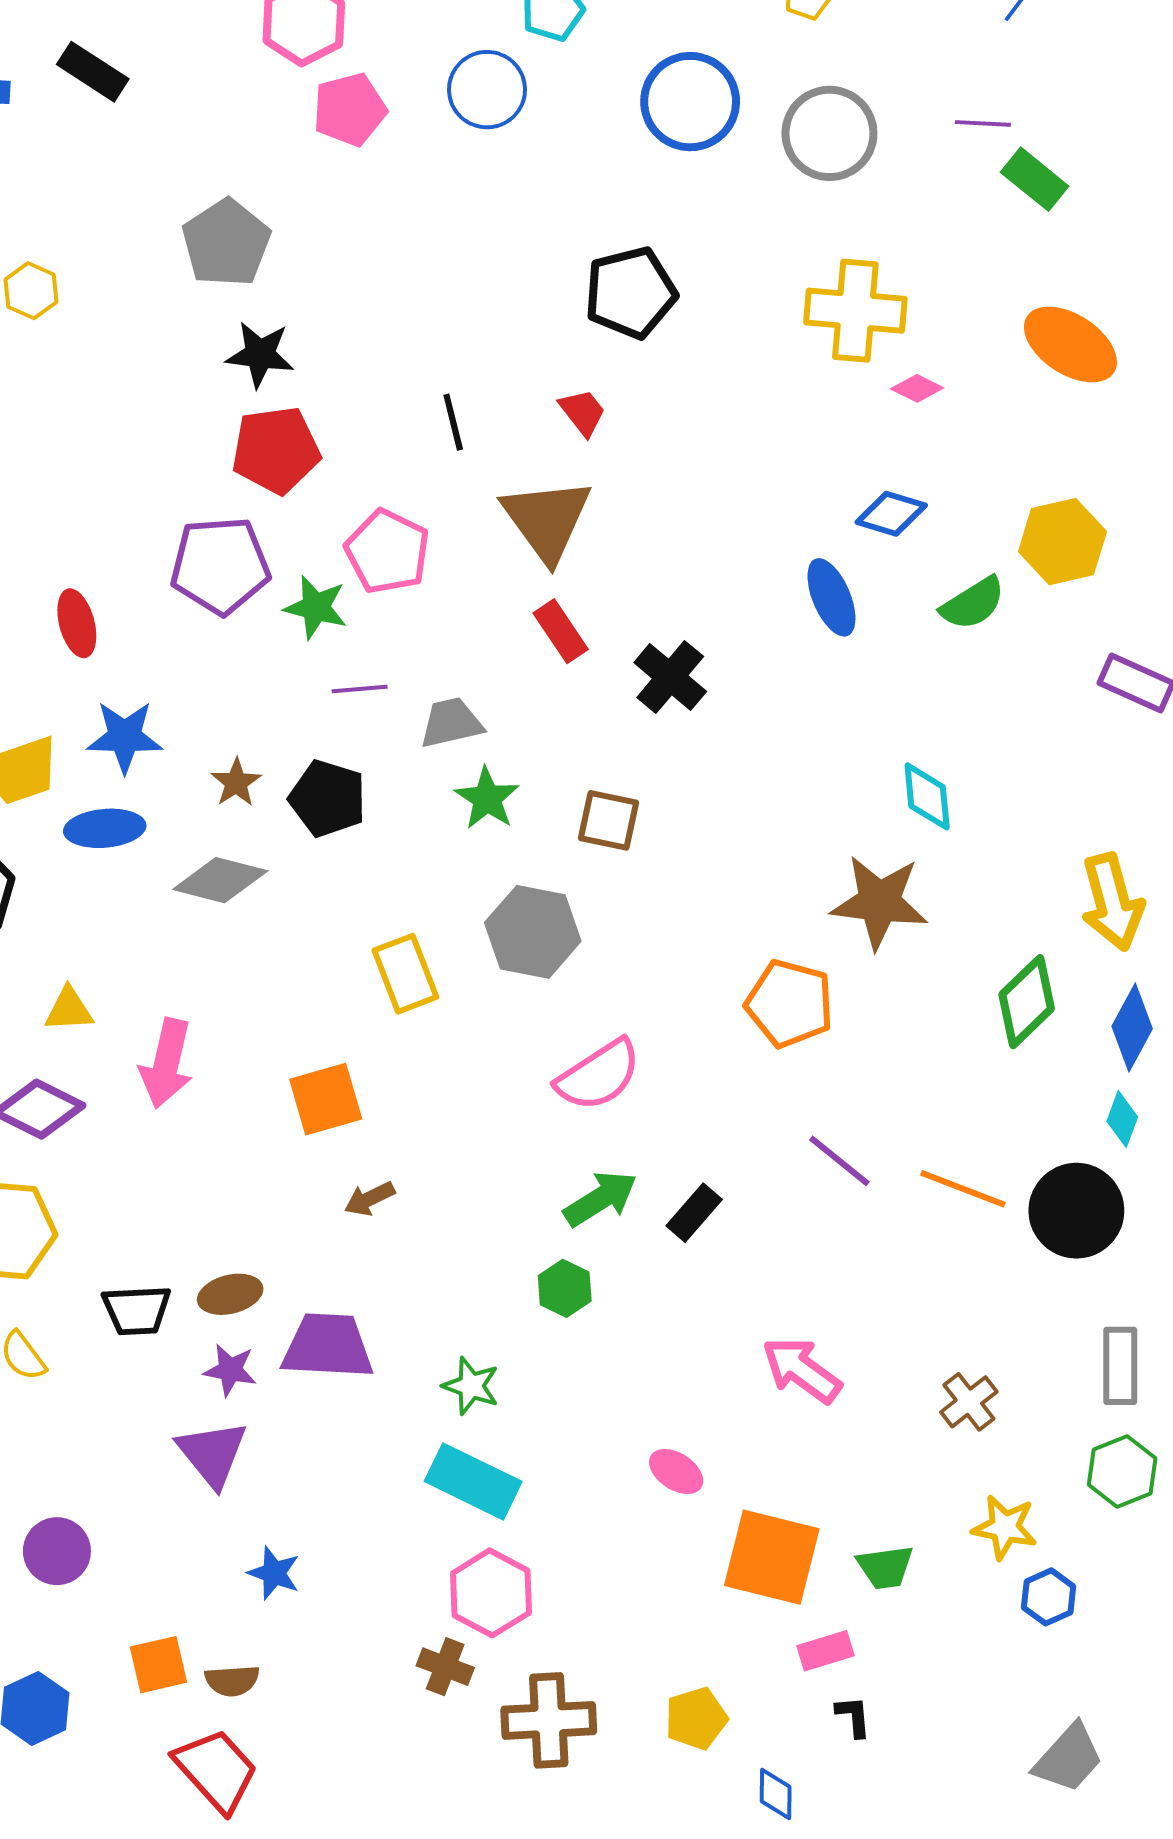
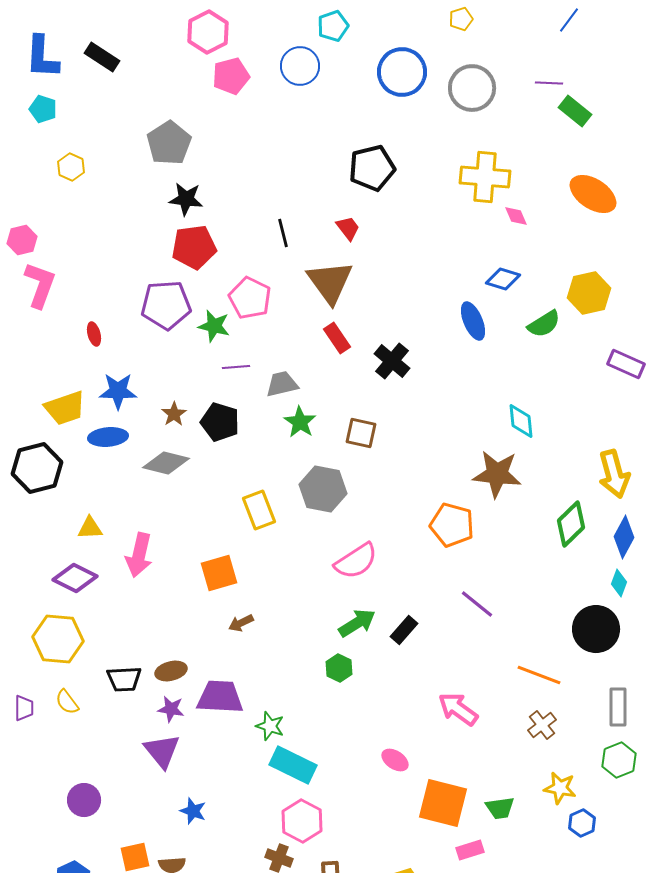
pink diamond: (917, 388) -> (516, 216), turned 40
red ellipse: (77, 623) -> (94, 334), size x0.7
orange line: (963, 1189) -> (539, 675), moved
green star: (471, 1386) -> (270, 726), moved

